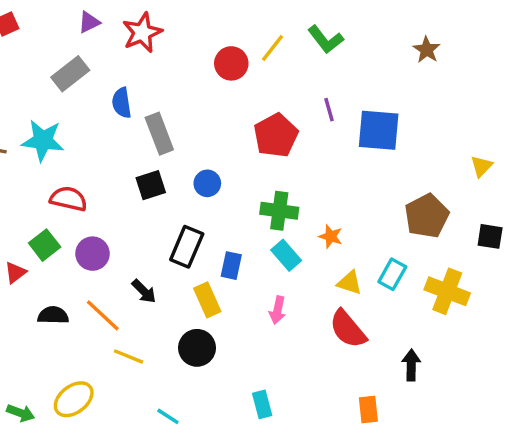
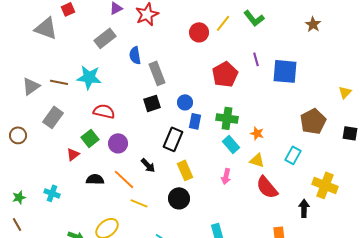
blue rectangle: (231, 266) -> (195, 121), moved
yellow triangle: (350, 283) -> (257, 160), moved
yellow cross: (447, 291) -> (325, 185), moved

